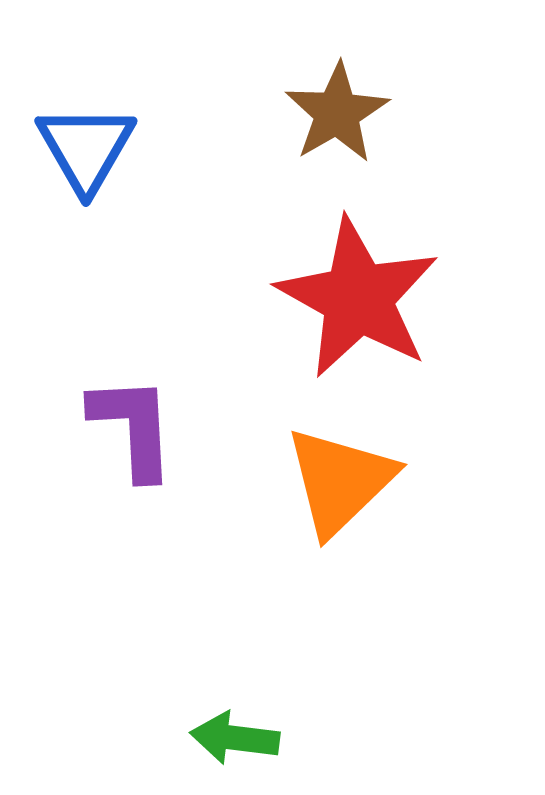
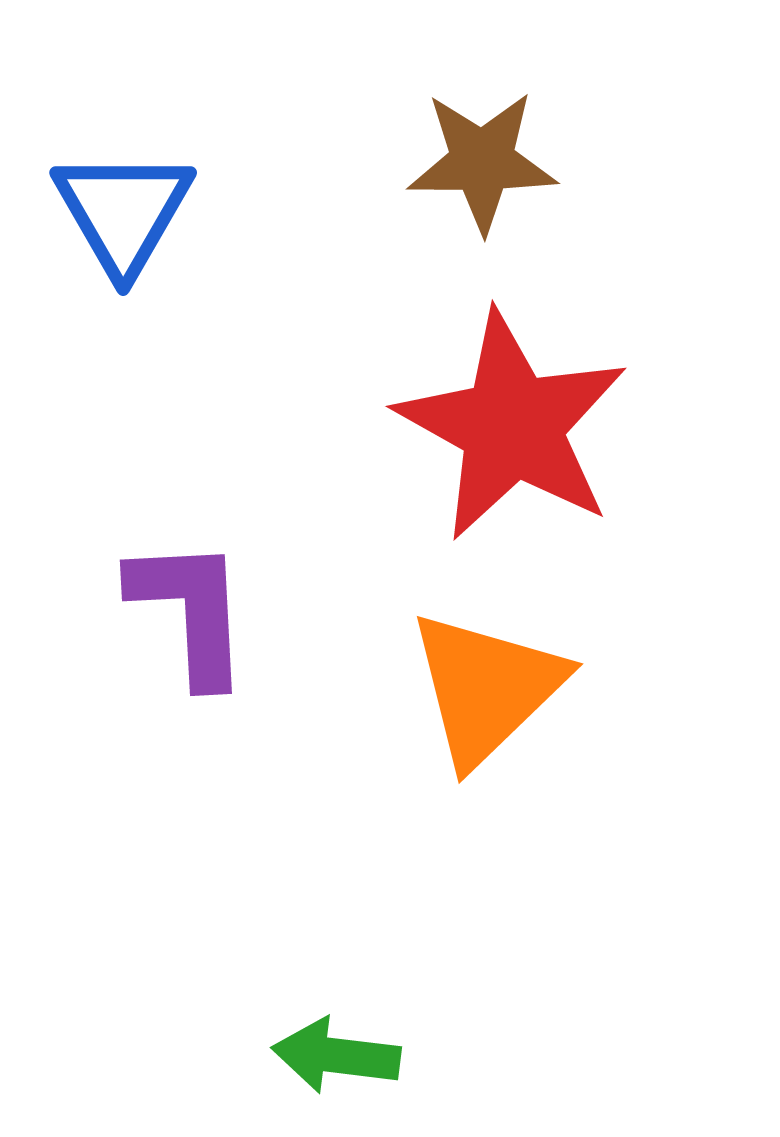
brown star: (337, 113) -> (482, 161), turned 30

